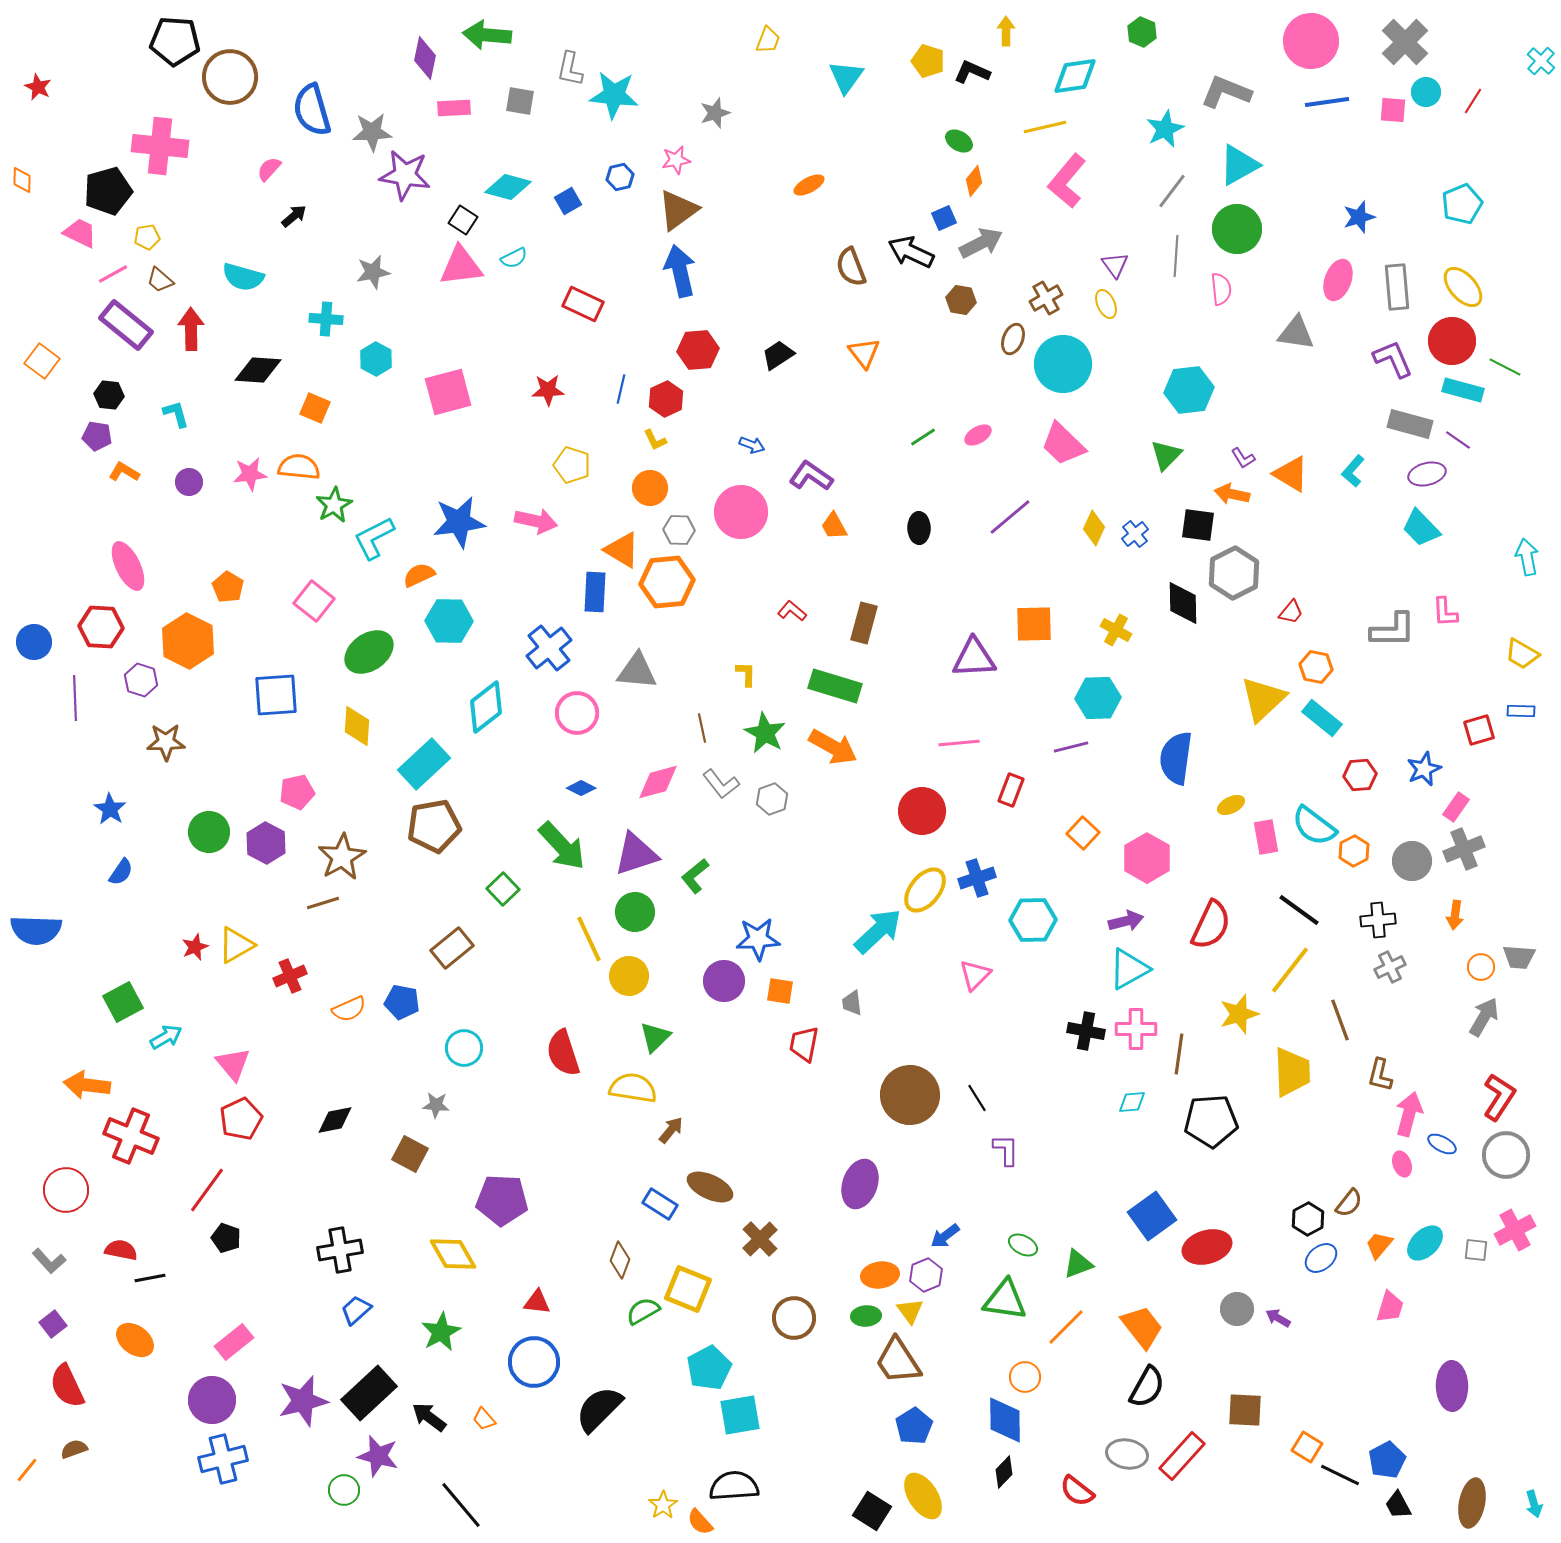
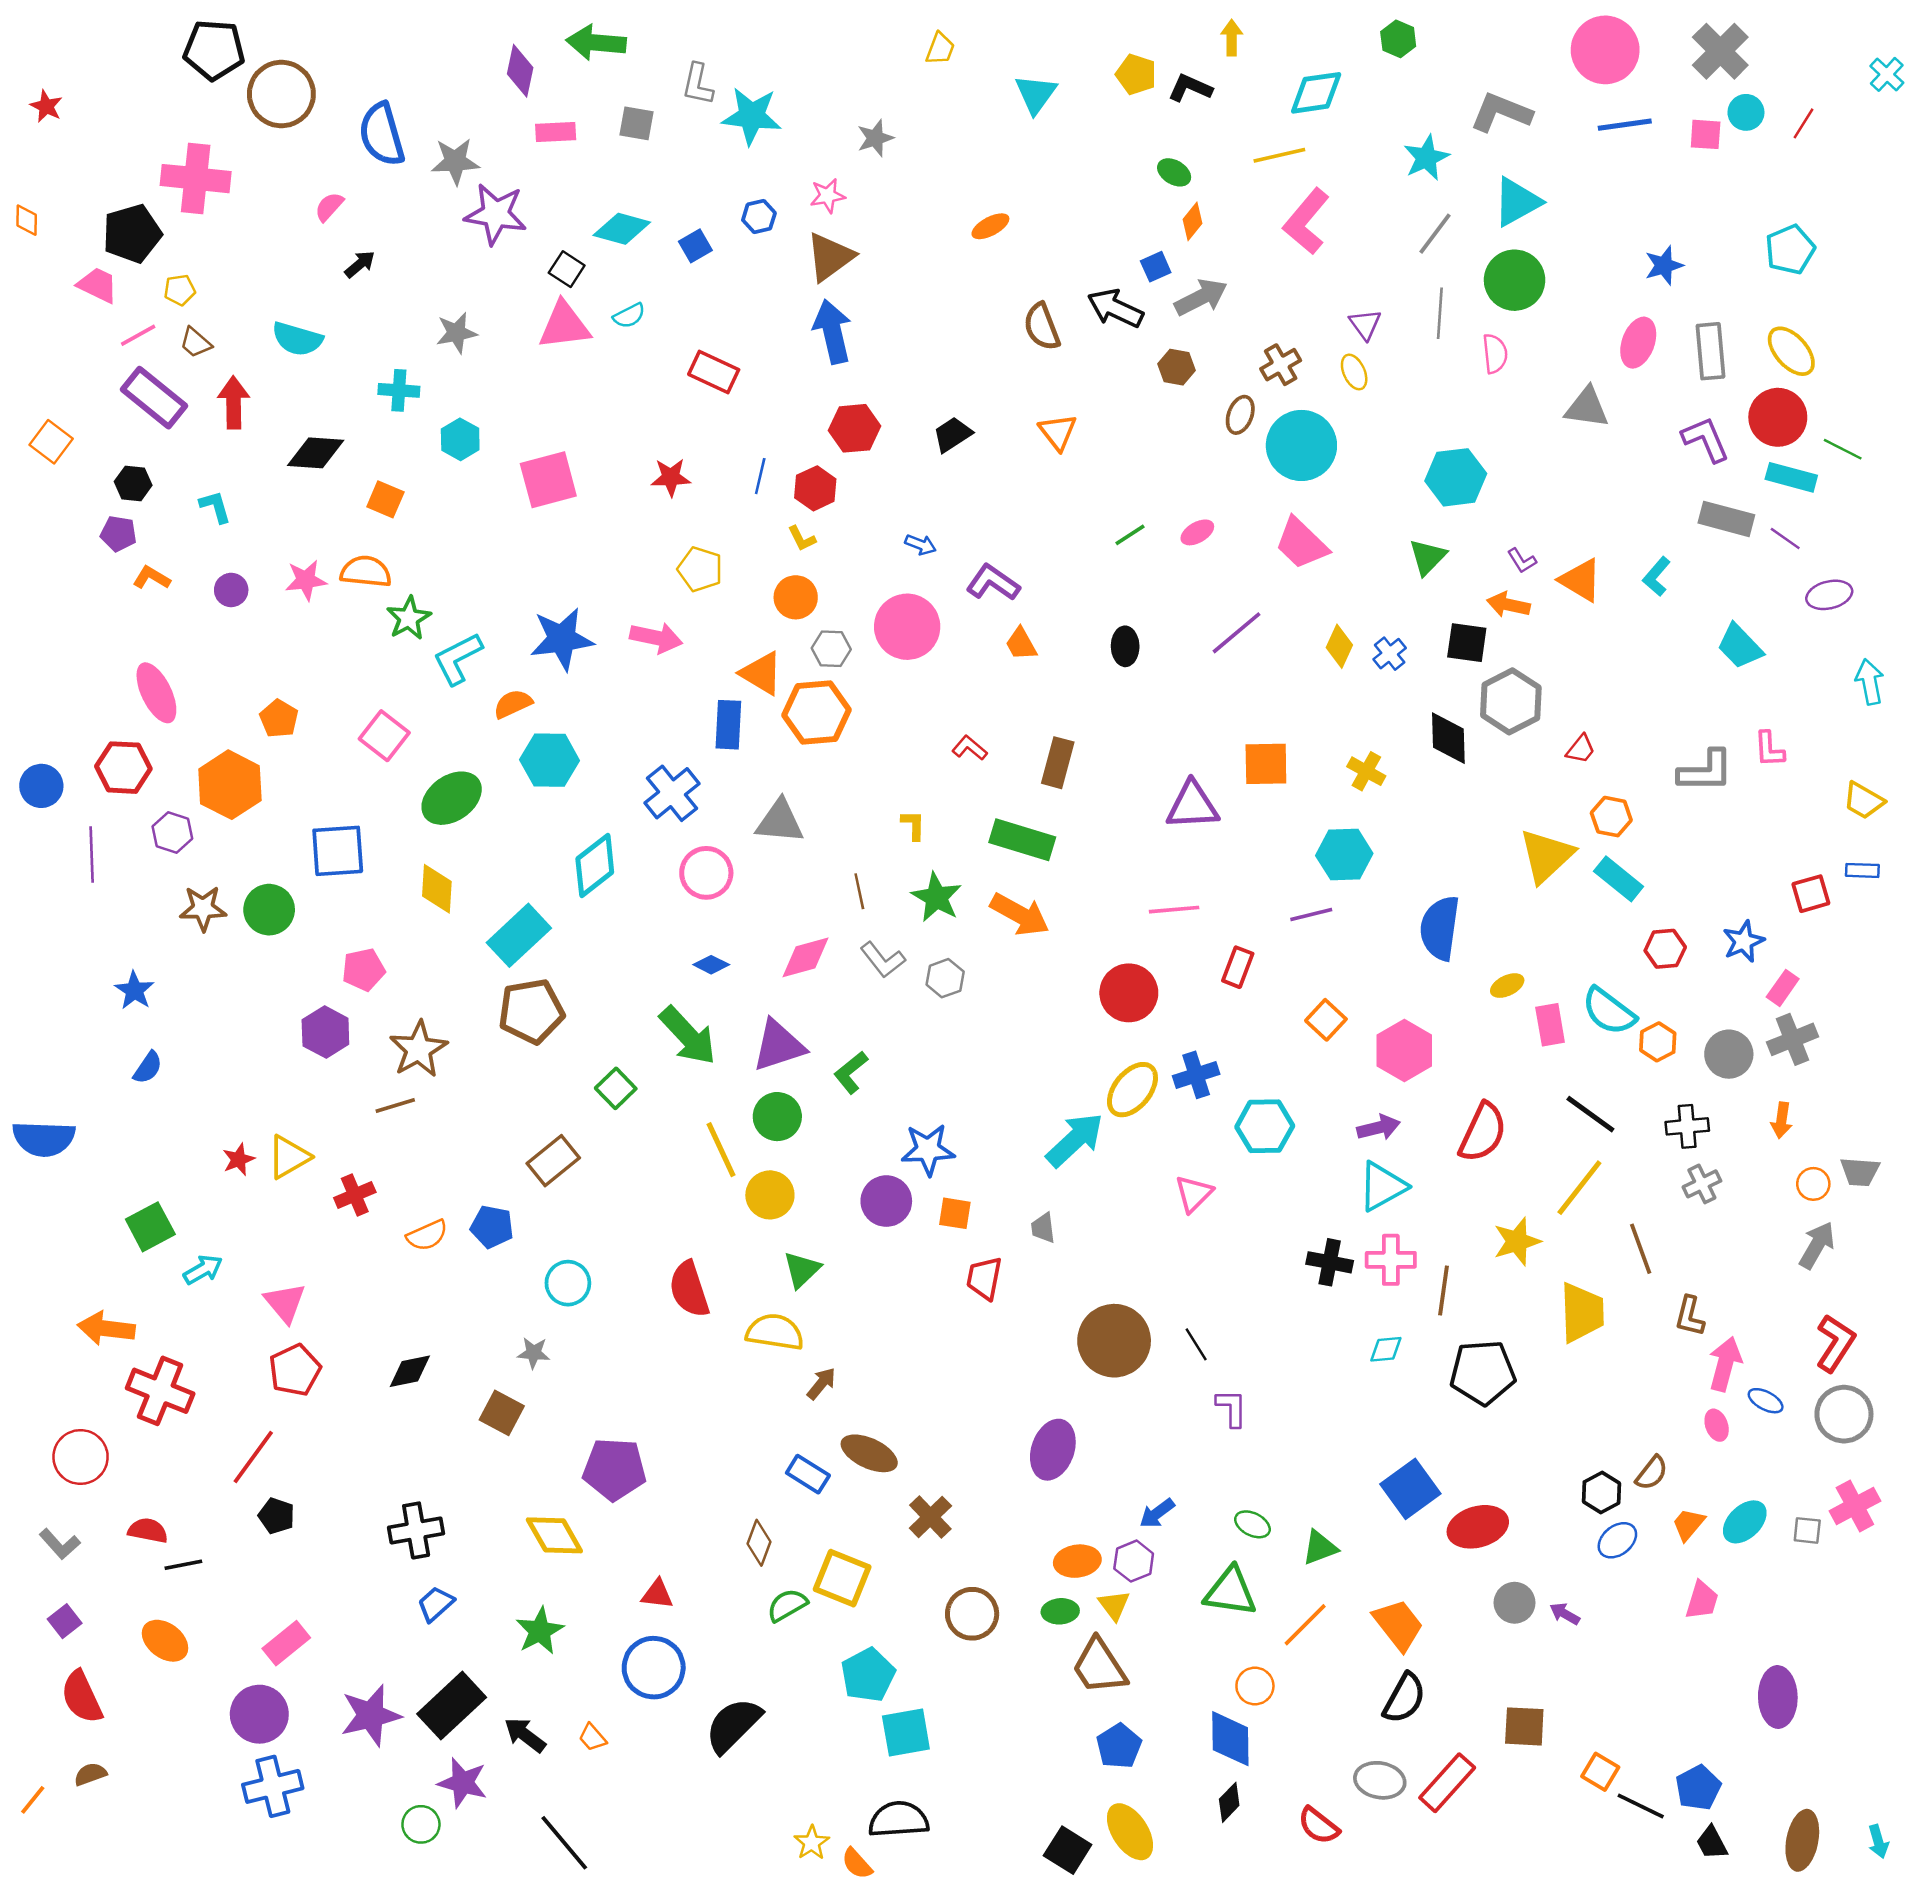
purple ellipse: (1427, 474) -> (1829, 595), moved
green circle: (209, 832) -> (269, 910), moved

